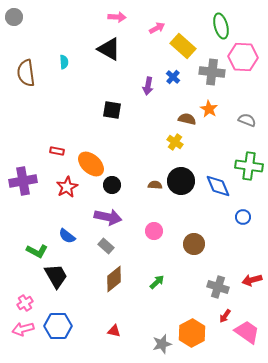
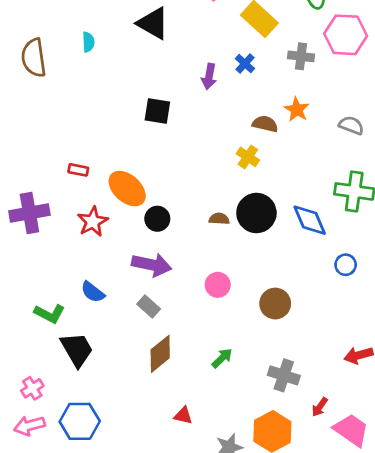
gray cross: (212, 72) -> (301, 56), size x0.7
gray cross: (218, 287) -> (284, 375), moved
red triangle: (114, 331) -> (183, 416), moved

